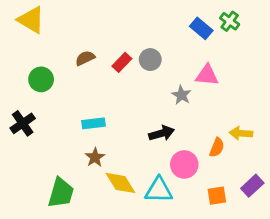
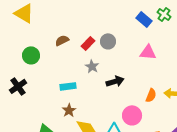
gray star: (181, 95) -> (92, 66), moved
black arrow: (162, 133) -> (115, 81), moved
orange semicircle: (217, 147) -> (151, 95), moved

